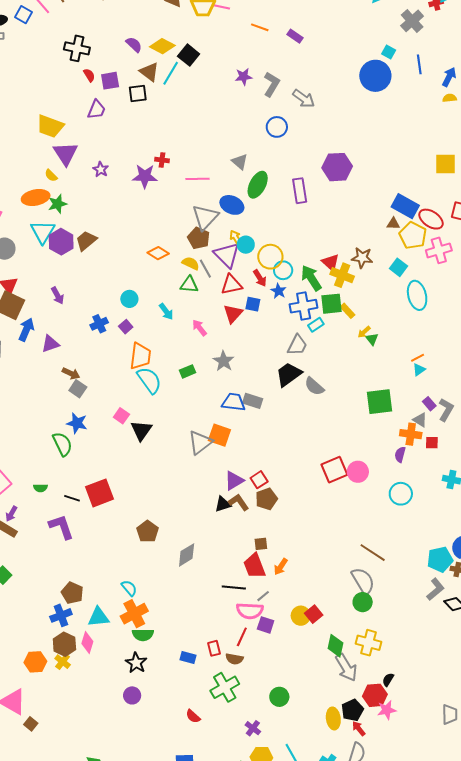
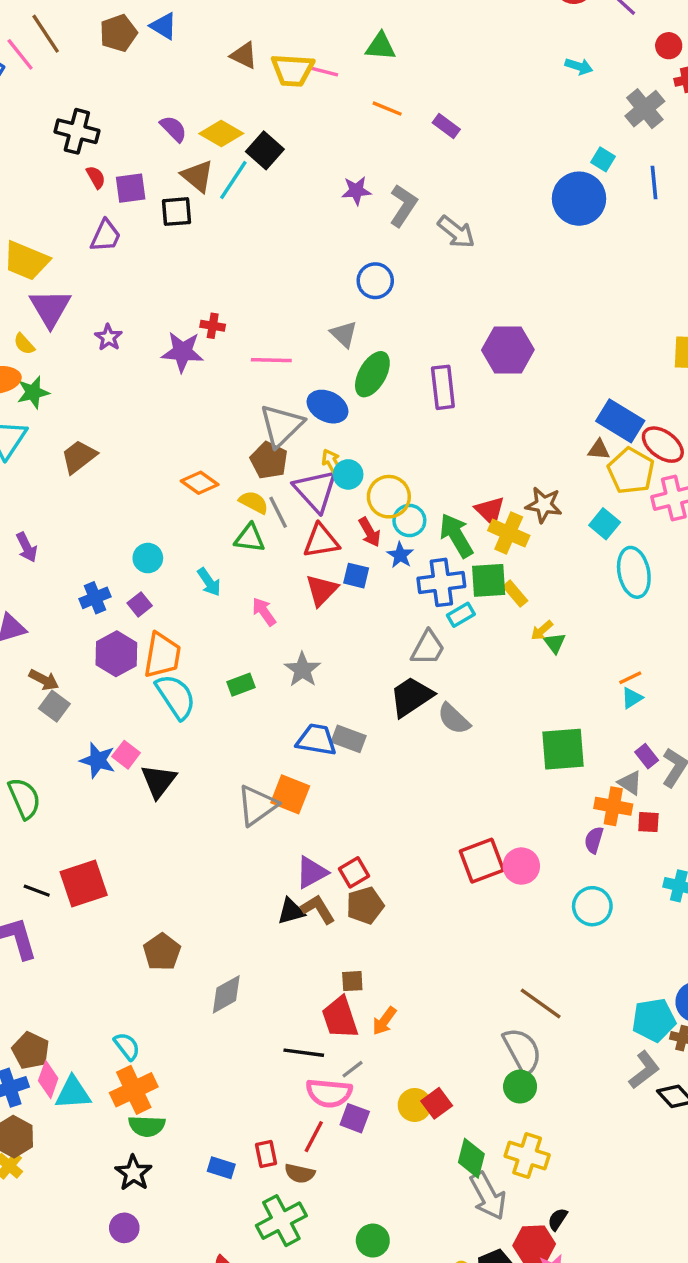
blue circle: (277, 127) -> (375, 281), moved
purple hexagon: (61, 242) -> (116, 654), moved
blue star: (77, 423) -> (98, 760), moved
pink diamond: (87, 642) -> (48, 1080), moved

